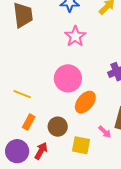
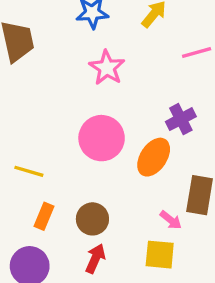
orange ellipse: (85, 102) -> (154, 157), moved
yellow square: (81, 145) -> (160, 255), moved
red arrow: (41, 151) -> (95, 259), moved

